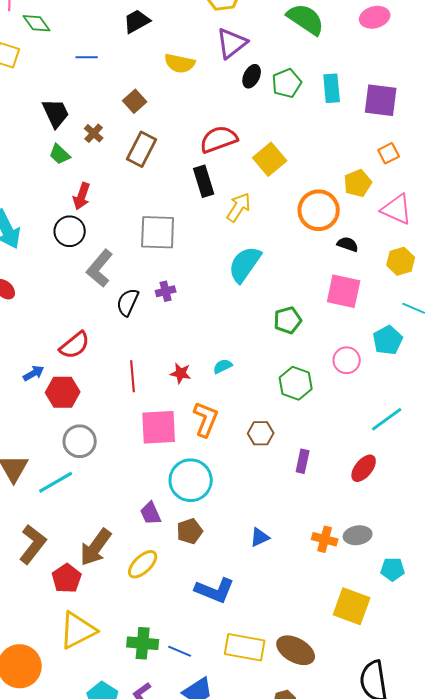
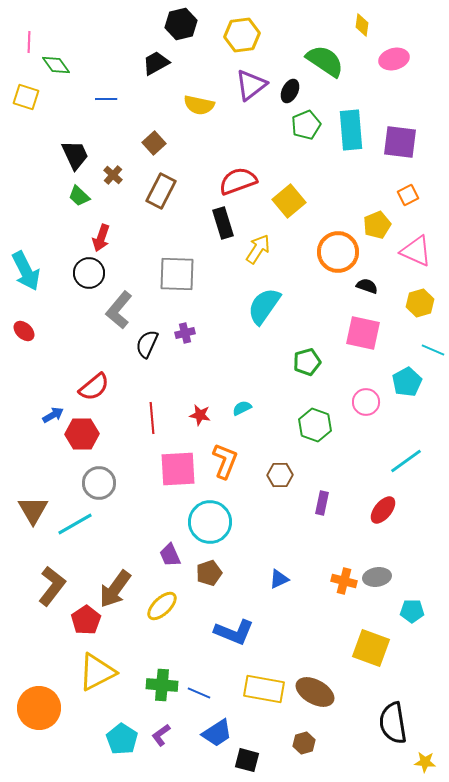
black ellipse: (252, 76) -> (290, 91), moved
cyan rectangle: (332, 88) -> (351, 130), size x1.4

